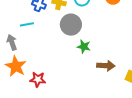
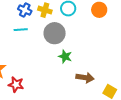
cyan line: (27, 24) -> (21, 30), moved

